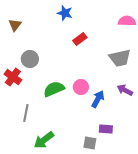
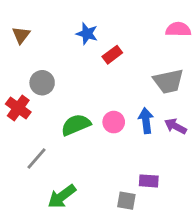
blue star: (65, 13) -> (87, 34), moved
blue arrow: (98, 99) -> (146, 121), moved, turned -36
gray line: (26, 113) -> (36, 159), turned 30

